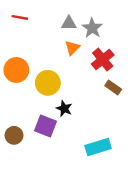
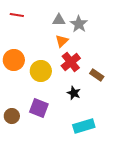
red cross: (103, 59) -> (71, 62), moved
black star: (64, 109) -> (74, 93), moved

